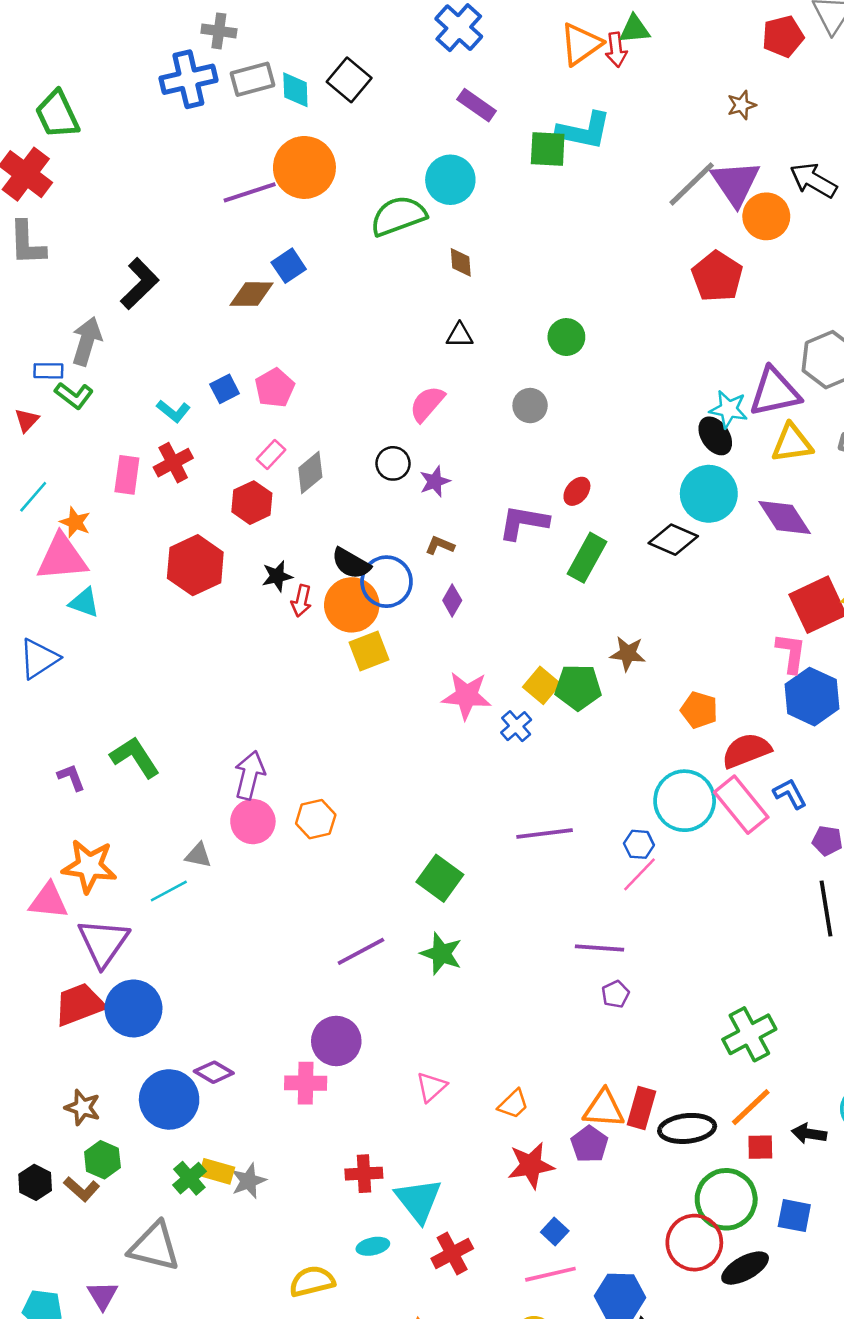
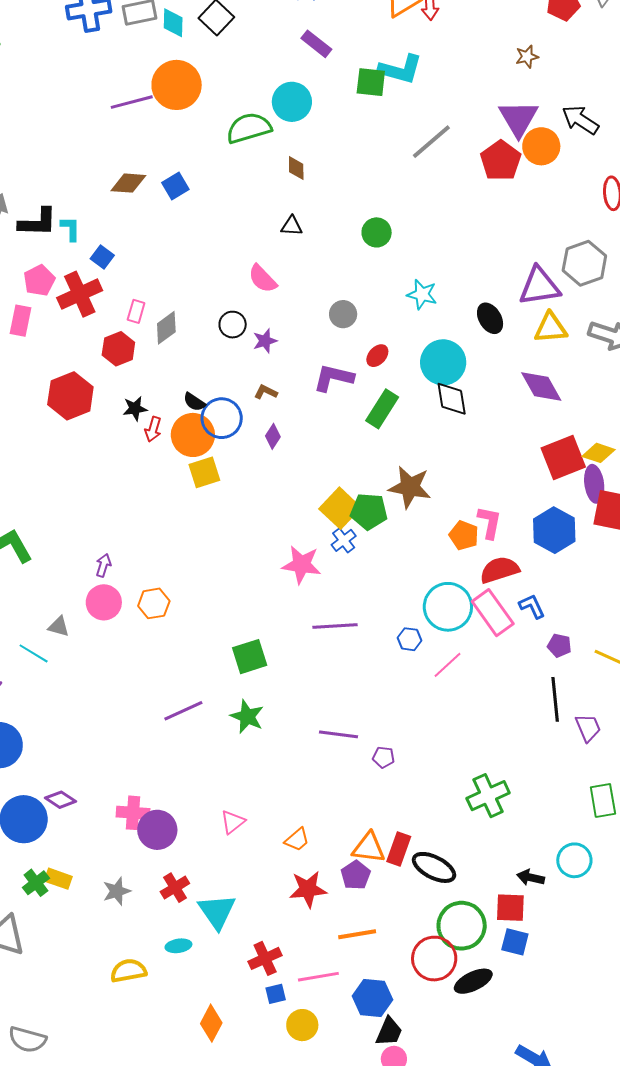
gray line: (692, 184) -> (431, 142), moved
blue square: (289, 266) -> (175, 186), moved
red pentagon: (717, 276) -> (501, 161), moved
black L-shape: (140, 284) -> (38, 222), moved, turned 42
pink pentagon: (275, 388) -> (39, 280), moved
blue square: (225, 389) -> (102, 257), turned -30
pink semicircle: (427, 404) -> (262, 279), turned -88
gray circle: (530, 406) -> (343, 314), moved
cyan star: (729, 409) -> (422, 294), moved
cyan L-shape: (173, 411) -> (70, 229), moved, turned -132
pink rectangle: (271, 454) -> (136, 311), turned -30
red cross: (173, 463) -> (80, 294), moved, size x1.4
cyan circle: (709, 494) -> (443, 362), moved
black diamond: (673, 540) -> (452, 399), turned 54
black semicircle: (351, 563) -> (194, 402), size x0.7
pink L-shape: (791, 653) -> (489, 522), moved
brown star: (628, 654) -> (410, 487), size x1.5
yellow square: (542, 685) -> (340, 508), size x1.4
pink star: (467, 696) -> (302, 565), moved
blue cross: (516, 726) -> (344, 540), moved
purple arrow: (250, 775) -> (103, 565), size x0.6
pink line: (640, 874) -> (447, 665), moved
green square: (440, 878) -> (250, 657), turned 33
cyan line: (169, 891) -> (34, 653), turned 56
purple line: (599, 948) -> (338, 734), moved
purple pentagon: (615, 994) -> (384, 757), turned 30
purple circle: (336, 1041) -> (157, 830), moved
orange line: (751, 1107) -> (357, 934), moved, turned 30
black ellipse: (687, 1128) -> (434, 867), turned 30
red square: (760, 1147) -> (510, 908), moved, size x1.4
red cross: (364, 1174) -> (175, 888), turned -32
gray star: (249, 1181) -> (117, 891), moved
blue square: (555, 1231) -> (276, 994), moved, turned 30
red cross: (452, 1254) -> (265, 958), moved

